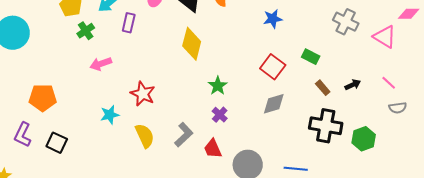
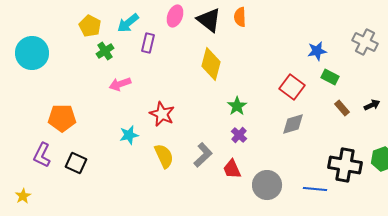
blue star: (273, 19) -> (317, 51), moved
black cross: (326, 126) -> (345, 165), moved

